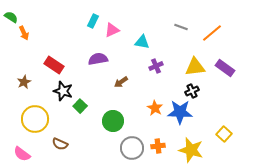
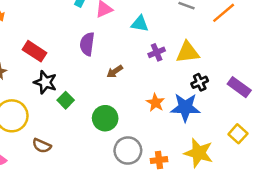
purple semicircle: (98, 59) -> (87, 44), turned -72
yellow triangle: (195, 67) -> (188, 52), moved
purple rectangle: (225, 68) -> (239, 87), moved
orange cross: (158, 146) -> (159, 160), moved

